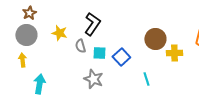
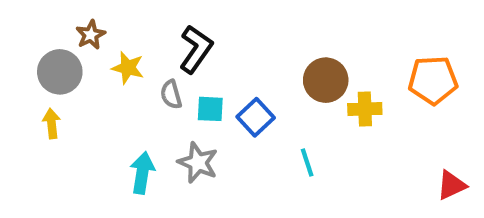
brown star: (29, 13) -> (91, 35), moved
cyan arrow: (39, 84) -> (142, 173), moved

